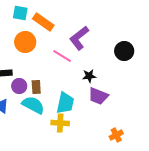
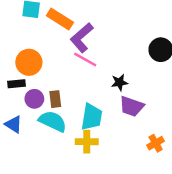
purple L-shape: (79, 38) -> (82, 38), moved
orange circle: (25, 42) -> (29, 62), moved
orange cross: (116, 135) -> (156, 143), moved

